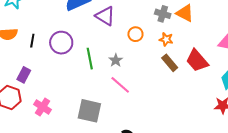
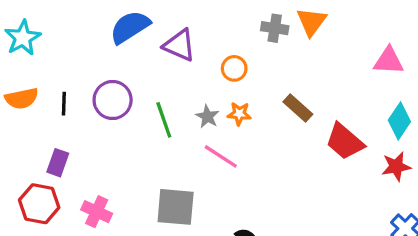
orange triangle: (185, 13) -> (311, 22), turned 48
orange star: (166, 39) -> (239, 114), moved
red trapezoid: (197, 61) -> (345, 142), moved

